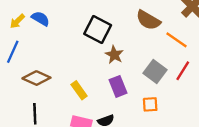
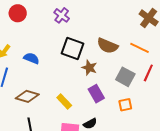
blue semicircle: (40, 19) -> (31, 58), moved
brown semicircle: (148, 20) -> (107, 46), moved

